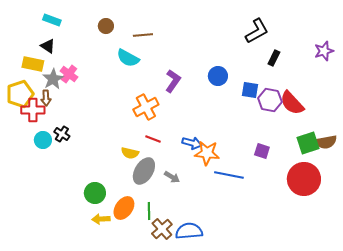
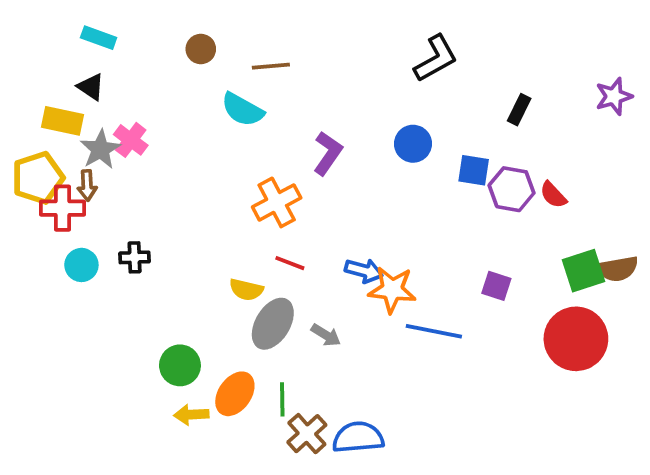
black L-shape: (257, 31) -> (436, 58), moved
red semicircle: (292, 103) -> (553, 195), size x0.6
black cross: (62, 134) -> (135, 257), moved, turned -35

